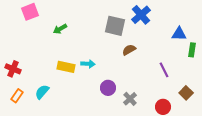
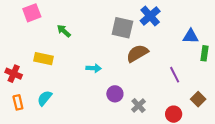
green arrow: (60, 29) -> (64, 31), turned 72
brown semicircle: (129, 50) -> (137, 53), size x1.5
yellow rectangle: (66, 67) -> (44, 59), moved
orange rectangle: (17, 96) -> (18, 102), turned -48

